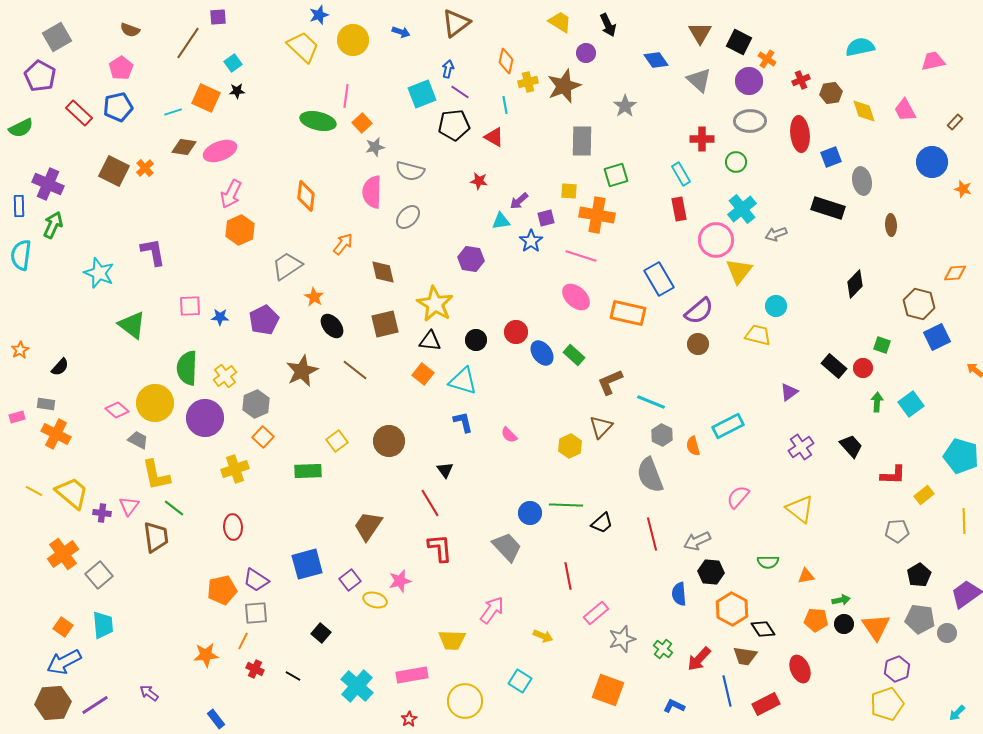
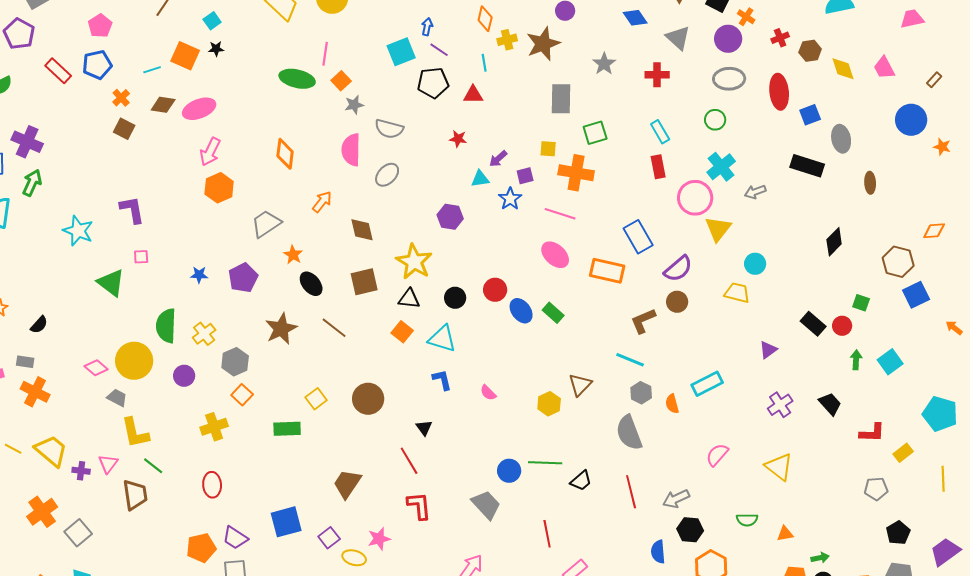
red triangle: (494, 137) -> (473, 95), turned -30
red cross: (702, 139) -> (657, 75), moved
orange cross: (145, 168) -> (121, 98), moved
brown square: (114, 171) -> (124, 129), moved, size x0.7
pink square: (190, 306) -> (141, 257), moved, size x0.7
brown L-shape: (610, 382) -> (643, 321), moved
purple circle: (205, 418) -> (184, 376), size x0.6

